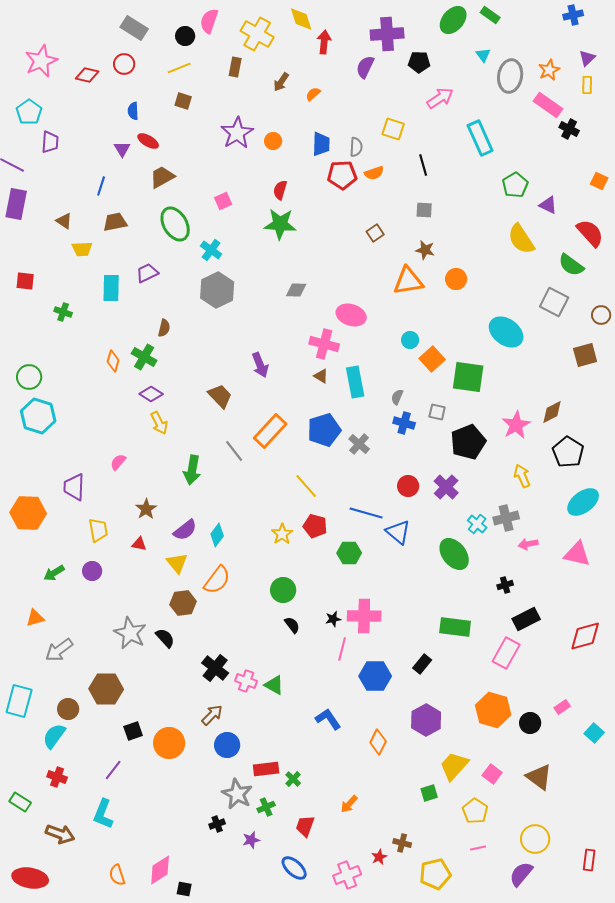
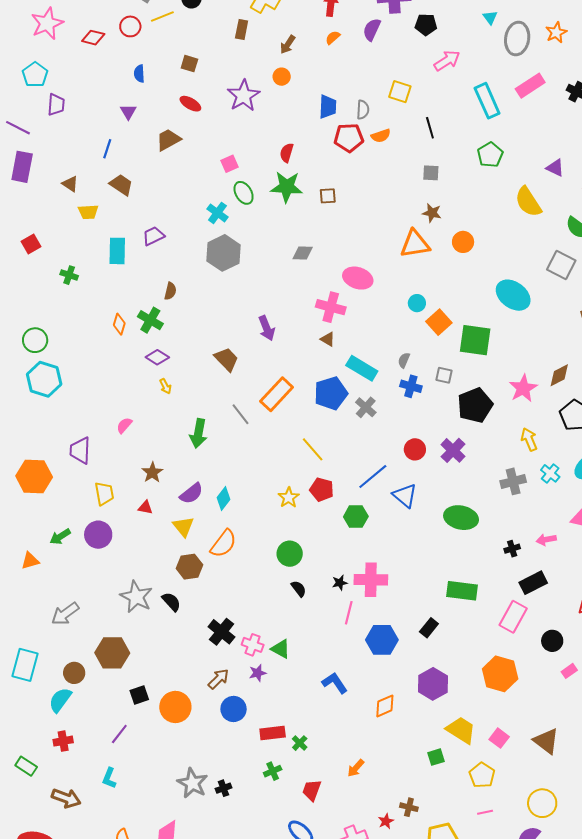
yellow line: (179, 68) -> (162, 16), moved
orange semicircle: (313, 94) -> (333, 38), moved
pink rectangle: (548, 105) -> (530, 86), moved, turned -68
red ellipse: (148, 141) -> (190, 104), moved
orange circle: (273, 141) -> (282, 77), moved
green pentagon: (515, 185) -> (490, 155), moved
brown trapezoid: (115, 222) -> (121, 185), turned 45
green ellipse: (175, 224) -> (244, 193), moved, size x0.7
brown square: (375, 233) -> (328, 196), moved, turned 30
red square: (25, 281) -> (31, 244), turned -36
cyan rectangle: (355, 382) -> (362, 368), moved, turned -48
yellow arrow: (159, 423) -> (165, 386), size x0.7
blue line: (366, 513) -> (373, 476), turned -56
cyan cross: (477, 524) -> (550, 473), moved
pink arrow: (528, 544) -> (546, 540), moved
green ellipse: (454, 554) -> (461, 518), turned -40
purple circle: (92, 571) -> (98, 535), size x1.4
orange triangle: (35, 618) -> (30, 561), moved
black circle: (530, 723) -> (552, 641), moved
orange diamond: (378, 742) -> (385, 706), turned 40
yellow trapezoid: (454, 766) -> (461, 730), turned 80
red cross: (57, 777) -> (63, 741), turned -30
gray star: (237, 794) -> (192, 783), moved
cyan L-shape: (103, 814) -> (109, 778), size x0.7
purple star: (251, 840) -> (258, 673), moved

